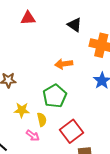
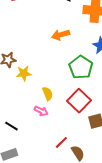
green pentagon: (55, 96) -> (81, 67), moved
yellow star: (22, 110) -> (24, 73), moved

